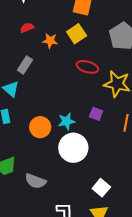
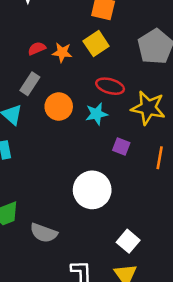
red semicircle: (27, 28) -> (37, 48), moved
cyan star: (66, 121) -> (97, 114), moved
orange circle: (40, 127) -> (59, 107), moved

